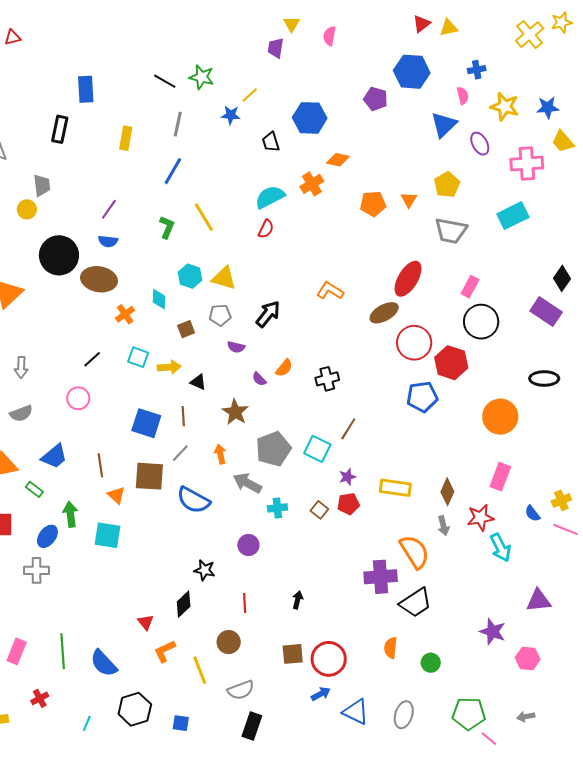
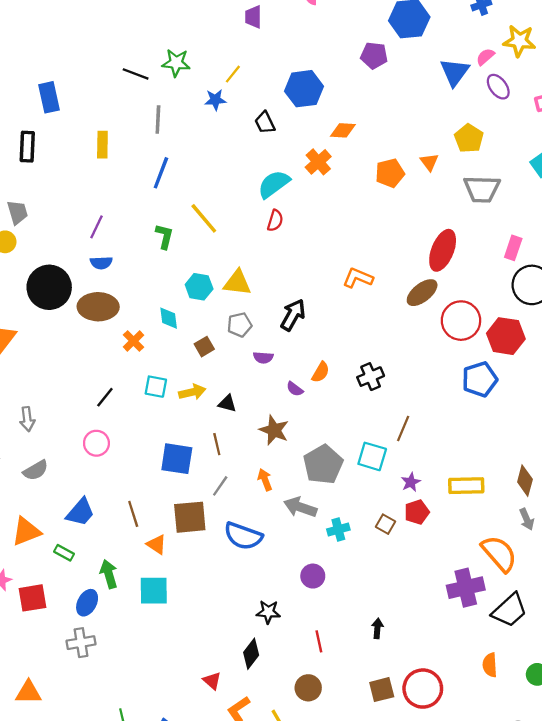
pink semicircle: (463, 96) -> (485, 57), moved, turned -108

